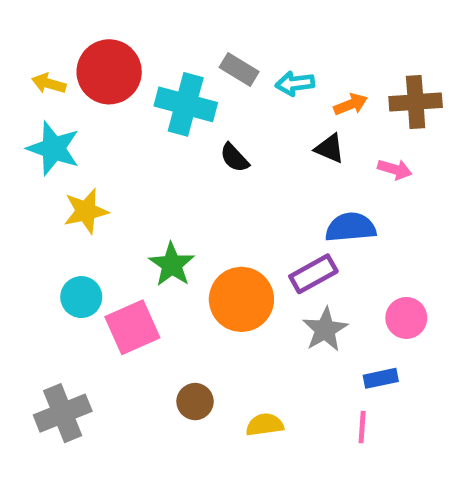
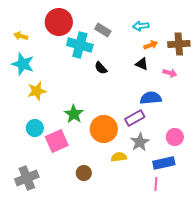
red circle: (109, 72) -> (59, 22), moved
cyan arrow: (295, 83) -> (141, 26), moved
blue rectangle: (381, 378) -> (164, 163), size x1.5
yellow semicircle: (265, 425) -> (119, 157), moved

